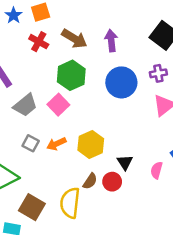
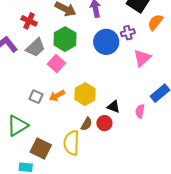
red cross: (39, 42) -> (29, 21), moved
purple cross: (158, 73) -> (128, 33), moved
gray trapezoid: (25, 105) -> (35, 48), moved
black triangle: (125, 162) -> (114, 107), turned -32

